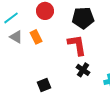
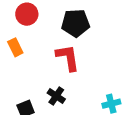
black cross: (83, 70) -> (56, 96), moved

